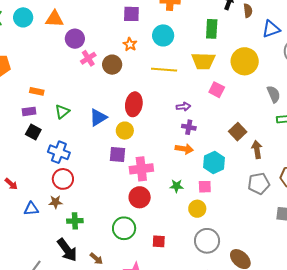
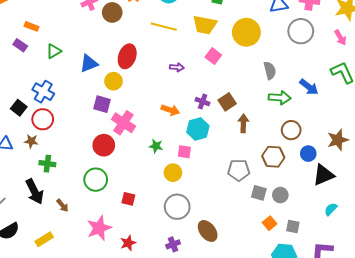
purple rectangle: (29, 111) -> (20, 45), turned 32
purple cross: (189, 127) -> (203, 102), moved
black square: (33, 132) -> (19, 108), moved
pink cross: (141, 169) -> (123, 123), turned 30
gray pentagon: (259, 183) -> (239, 170), moved
red circle: (140, 197) -> (104, 145), moved

